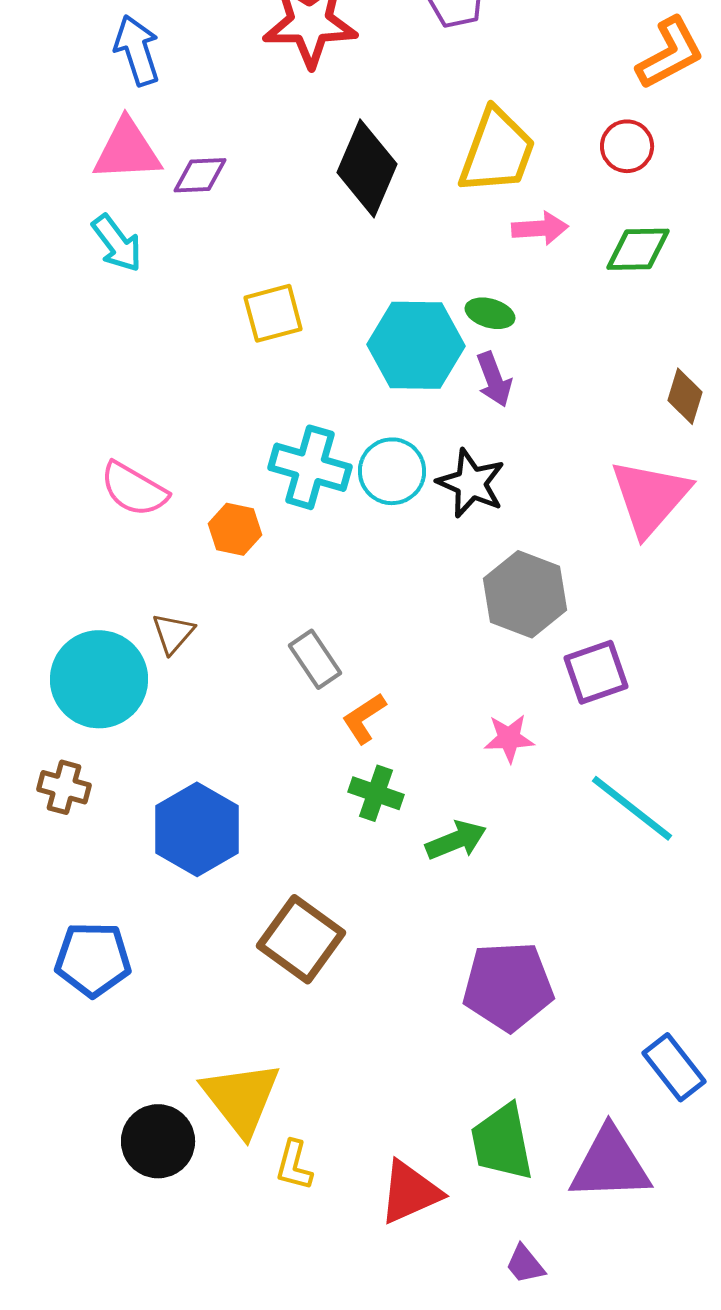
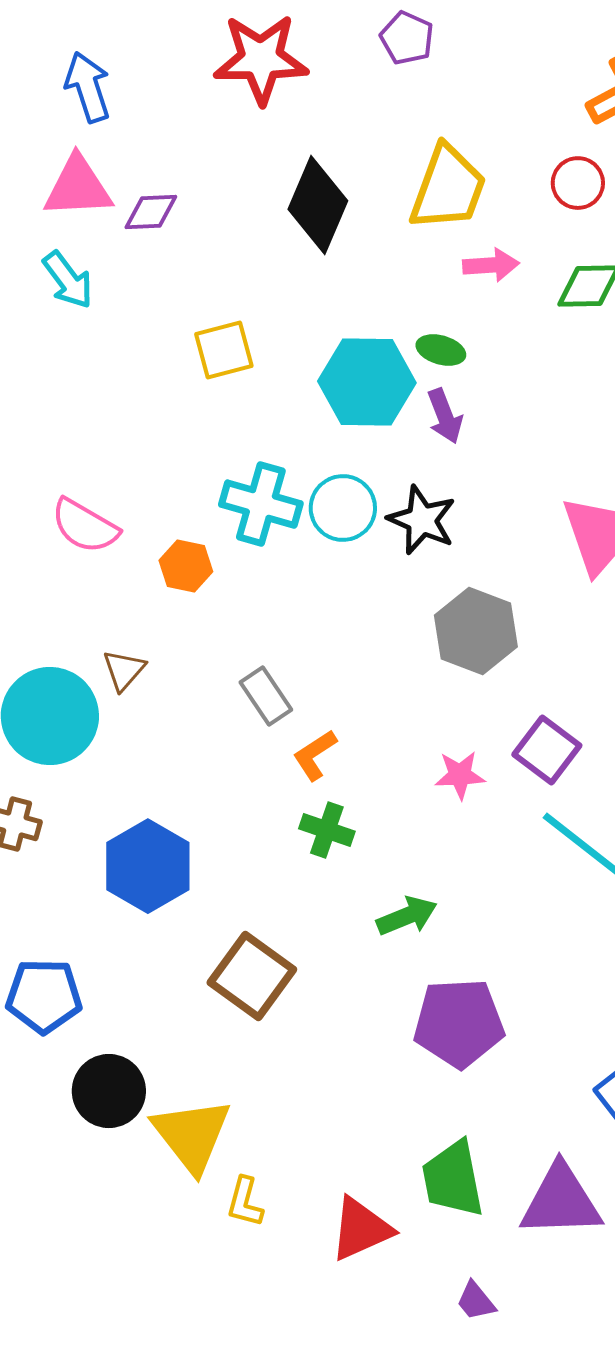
purple square: (596, 672) -> (547, 750), moved, turned -34
green arrow: (456, 840) -> (407, 916), moved
black circle: (158, 1141) -> (109, 1091), moved

